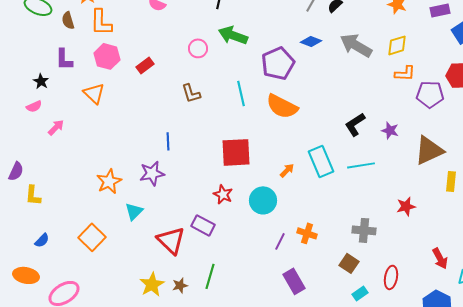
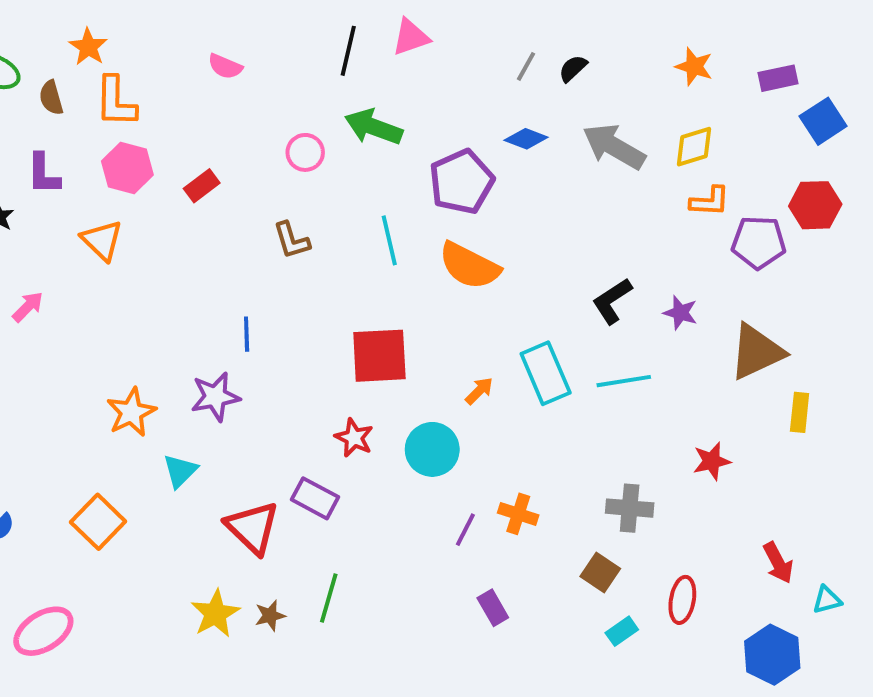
purple rectangle: (294, 281) -> (493, 608), size x0.7

